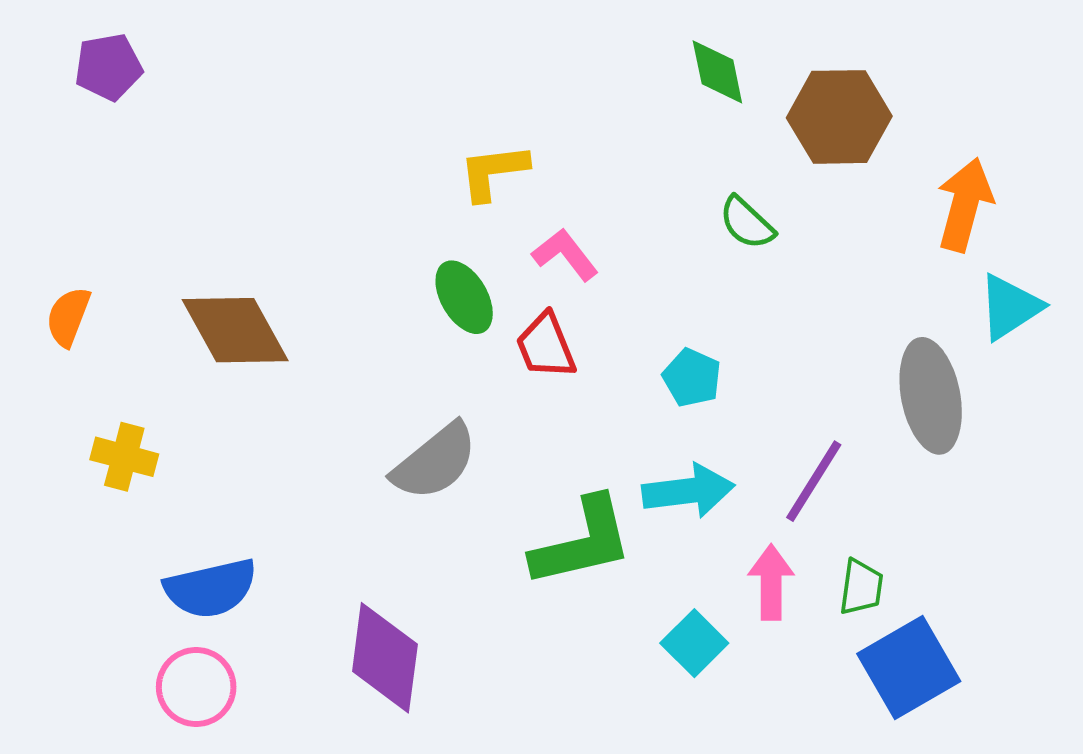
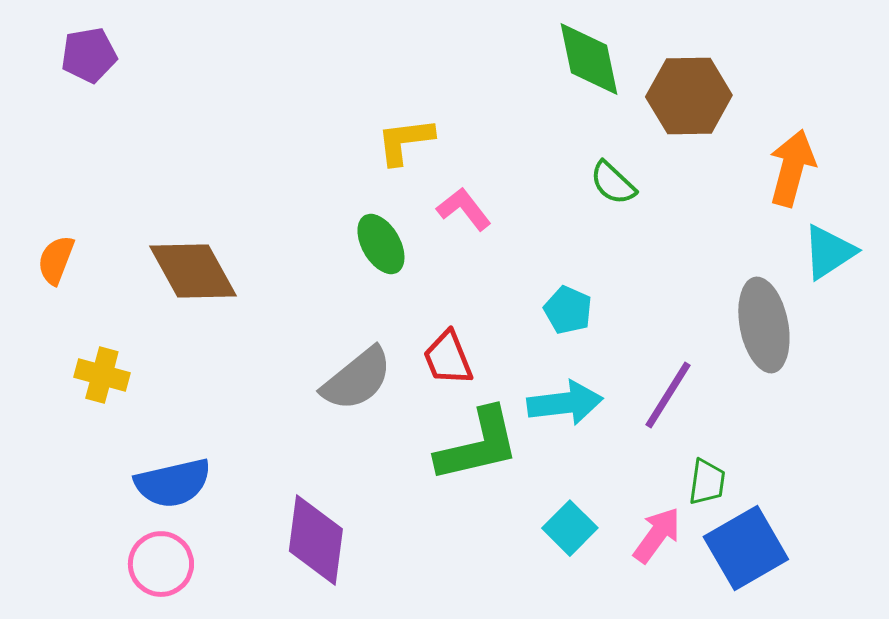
green diamond: (717, 72) -> (589, 59), size x1.4
red trapezoid: (546, 346) -> (448, 358), moved
pink arrow: (771, 582) -> (657, 535), moved, turned 36

